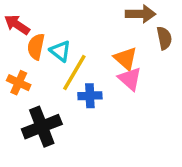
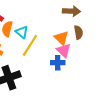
brown semicircle: (164, 38) -> (78, 32), moved
blue cross: (90, 96) -> (58, 63), moved

